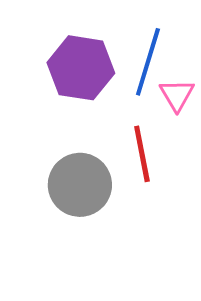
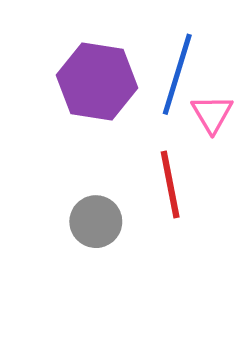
gray circle: (80, 185) -> (96, 222), size x0.7

